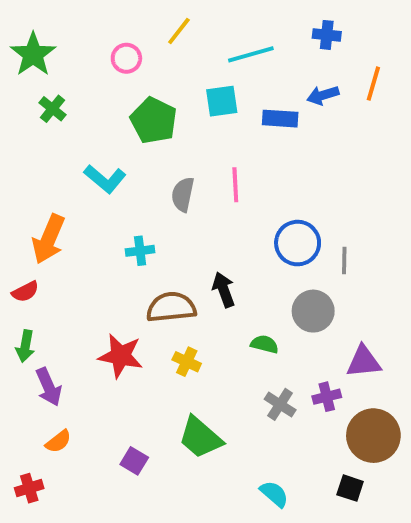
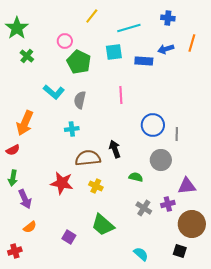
pink circle: (126, 58) -> (65, 41), moved
gray semicircle: (183, 194) -> (80, 100), moved

